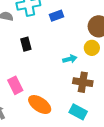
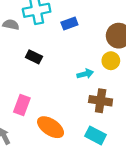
black rectangle: (26, 44) -> (34, 57), turned -48
pink rectangle: (15, 85) -> (22, 105), turned 48

